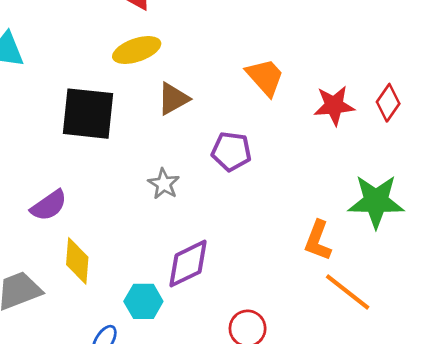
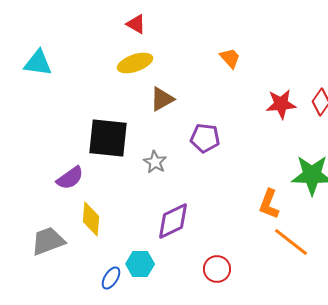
orange trapezoid: (265, 77) -> (230, 58), moved, size x0.7
black square: (88, 114) -> (108, 138), moved
cyan hexagon: (143, 301) -> (140, 264), moved

